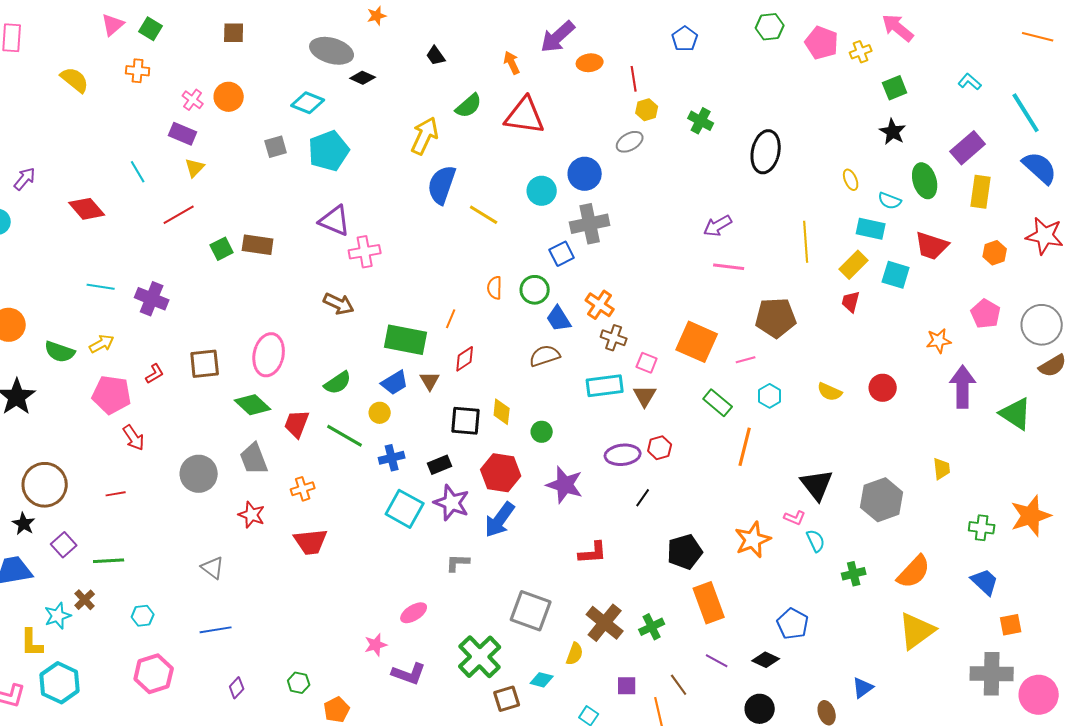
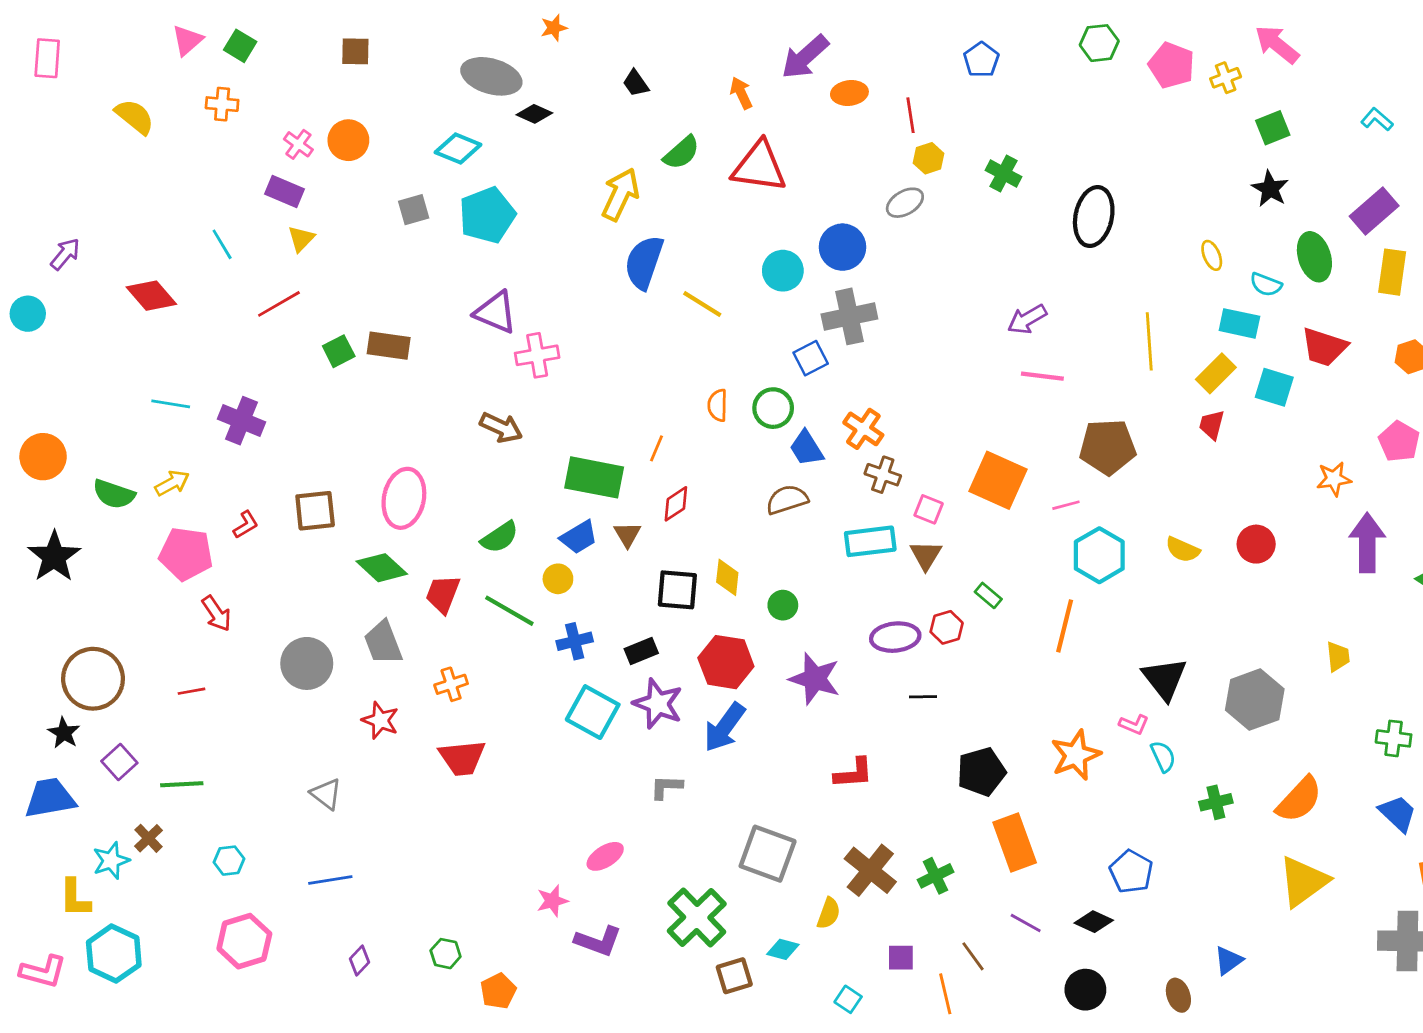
cyan hexagon: (770, 396) -> (1099, 555), size x1.6
green rectangle: (718, 403) -> (988, 595), moved, size x0.7
black line: (643, 498) -> (923, 697), turned 54

